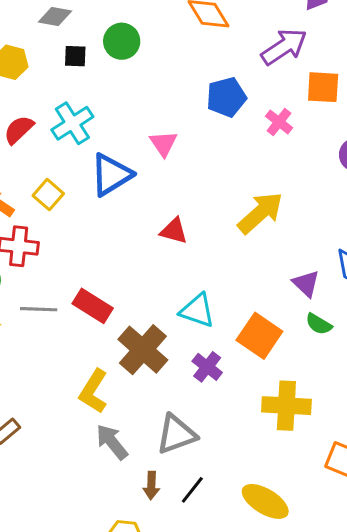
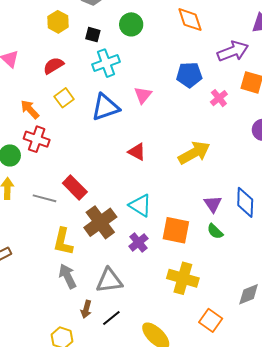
black square: (75, 56) -> (93, 35), moved
cyan cross: (72, 123) -> (106, 63), moved
yellow square: (48, 195) -> (64, 98), moved
gray line: (39, 309) -> (45, 198), moved
orange square: (259, 336) -> (176, 230), turned -36
yellow L-shape: (93, 391) -> (63, 242), turned -32

